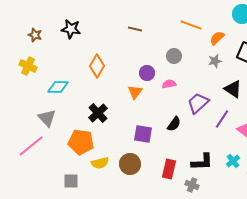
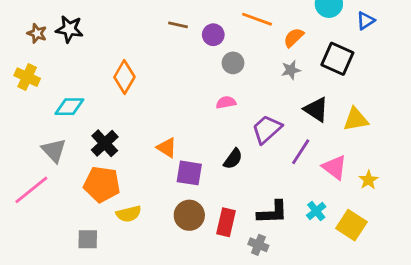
black star: (71, 29) -> (69, 29), moved
purple circle: (147, 73) -> (213, 35), moved
orange triangle: (135, 92) -> (167, 148), moved, turned -35
black cross: (98, 113) -> (105, 143), moved
brown circle: (130, 164) -> (189, 215), moved

